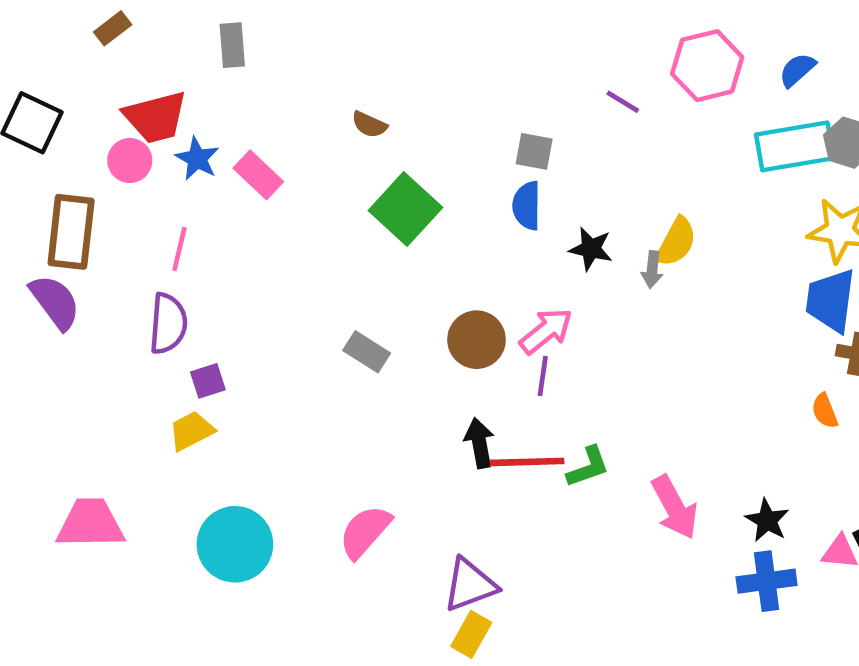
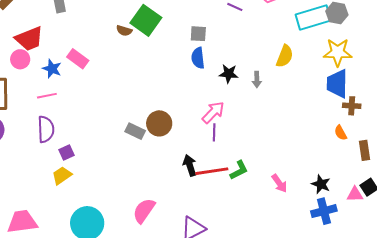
blue star: (197, 159) -> (52, 69), moved
green square: (405, 209) -> (146, 20), moved
yellow semicircle: (676, 242) -> (285, 56), moved
pink line: (179, 249) -> (47, 96), turned 72
brown circle: (477, 340) -> (159, 123), moved
pink arrow: (675, 507) -> (279, 183), size x0.7

